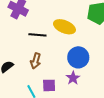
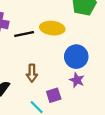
black line: (37, 35) -> (24, 34), moved

